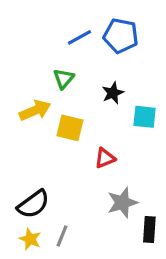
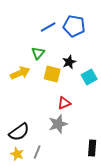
cyan square: (145, 117) -> (89, 77), turned -35
yellow square: (70, 128) -> (52, 74), moved
gray star: (122, 203) -> (58, 124), moved

